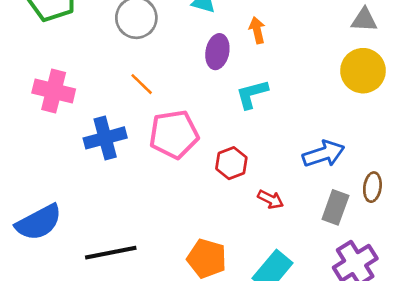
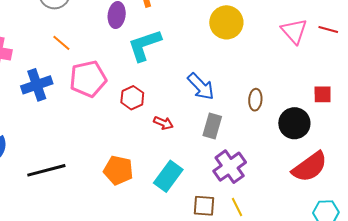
cyan L-shape: (252, 94) -> (144, 45), size x1.4
blue arrow: (324, 154) -> (201, 86), turned 68
brown ellipse: (372, 187) -> (255, 100), moved

